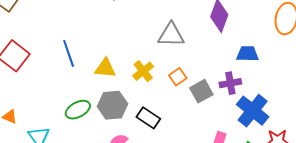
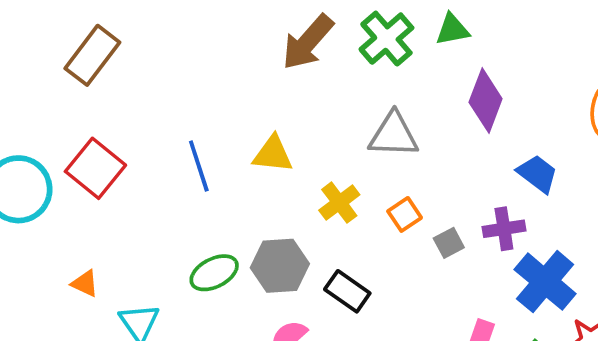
blue trapezoid: (247, 54) -> (538, 174), turned 35
yellow triangle: (105, 68) -> (273, 154), moved
gray square: (201, 91) -> (449, 243), size x0.7

